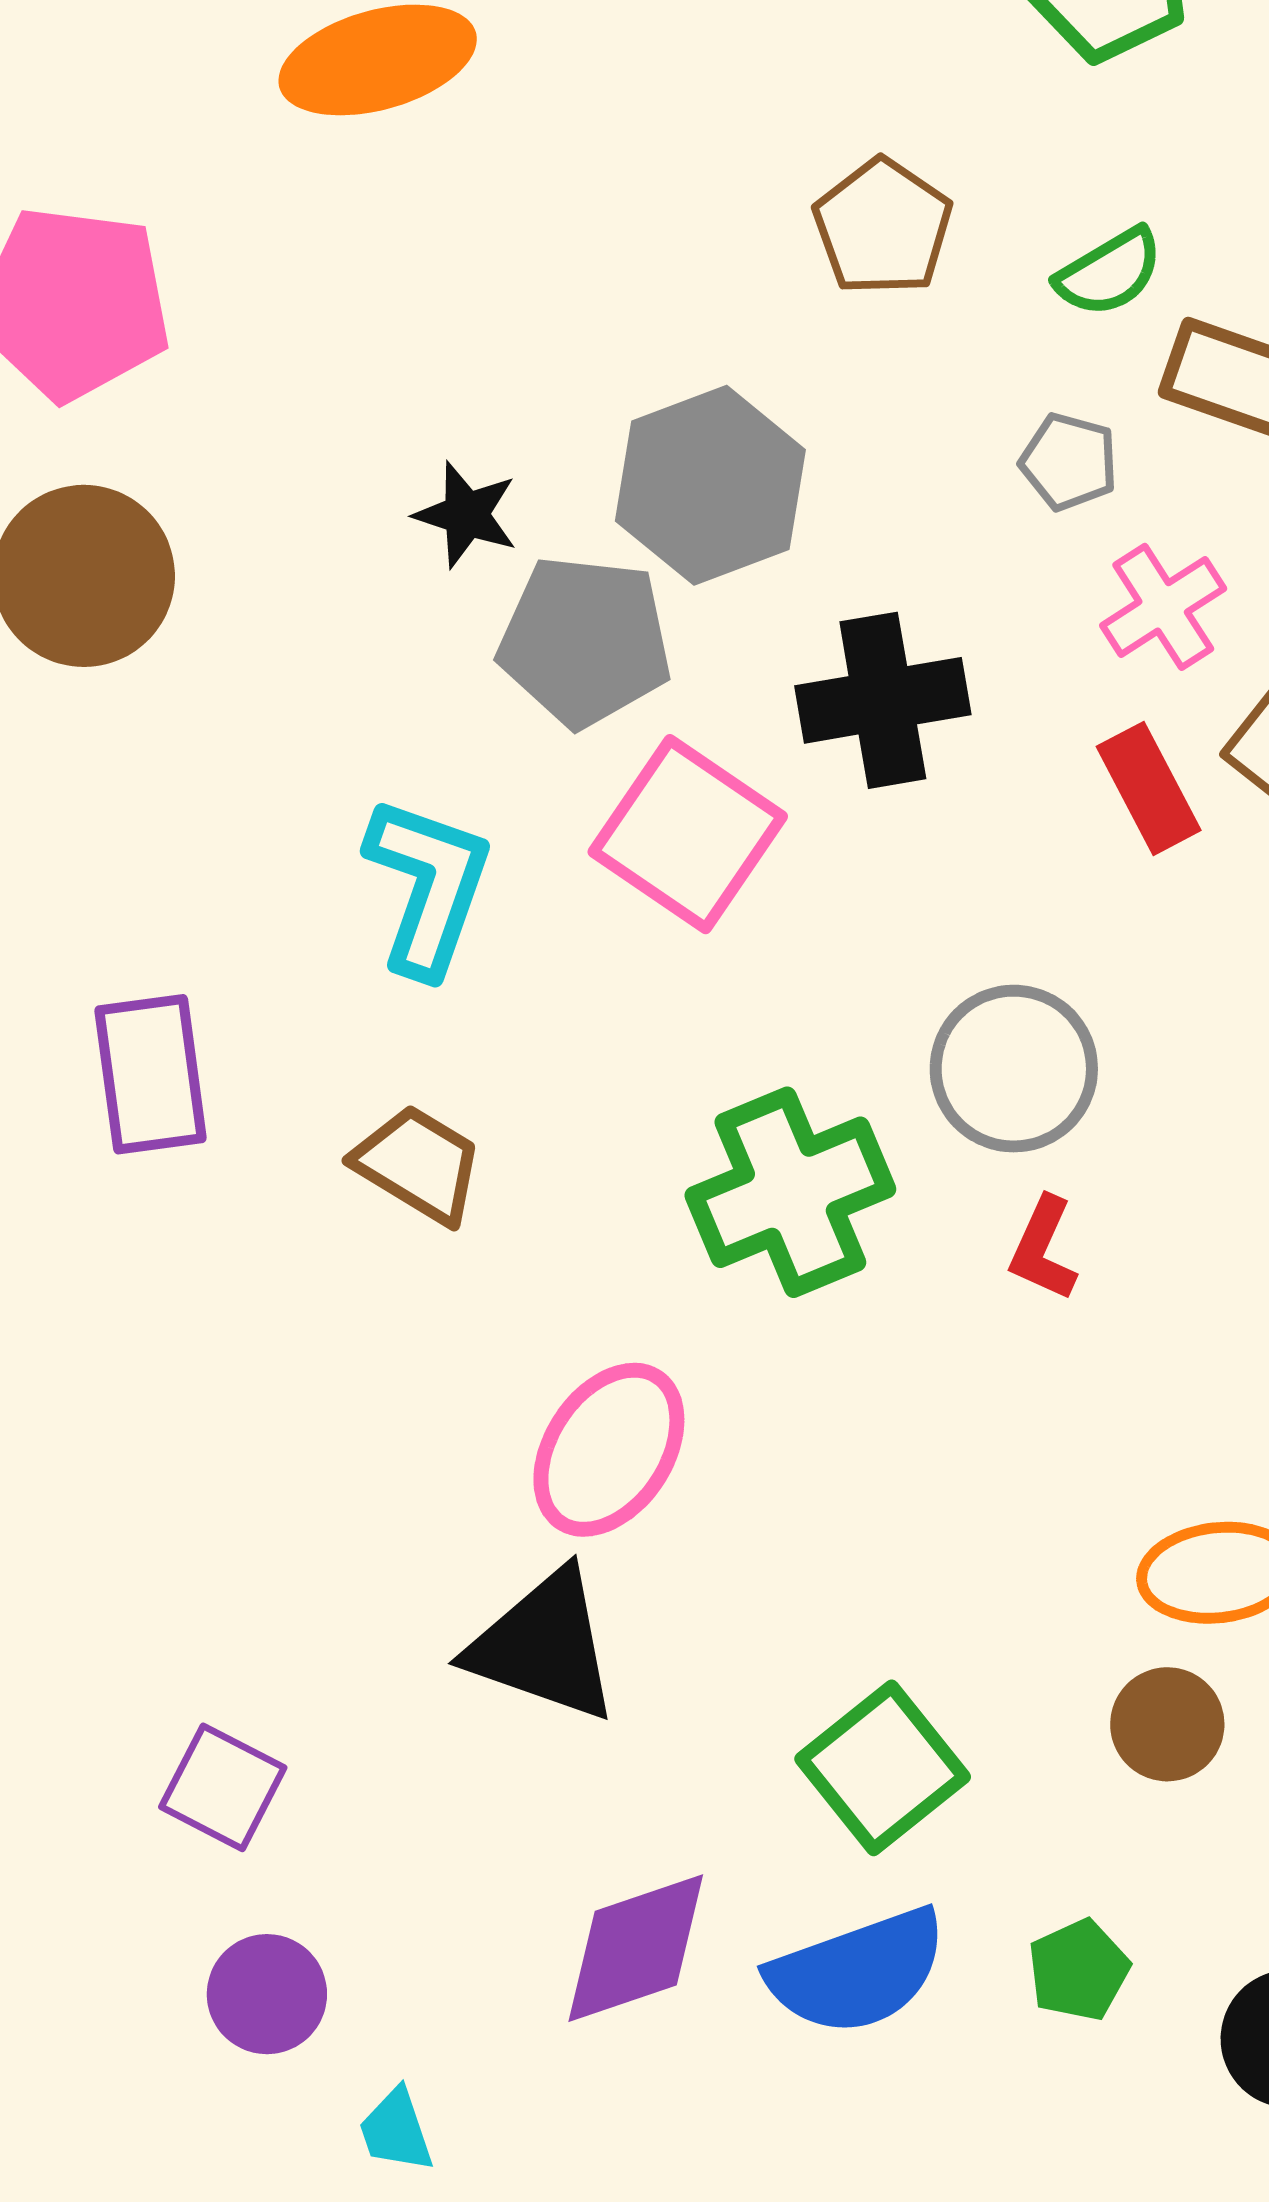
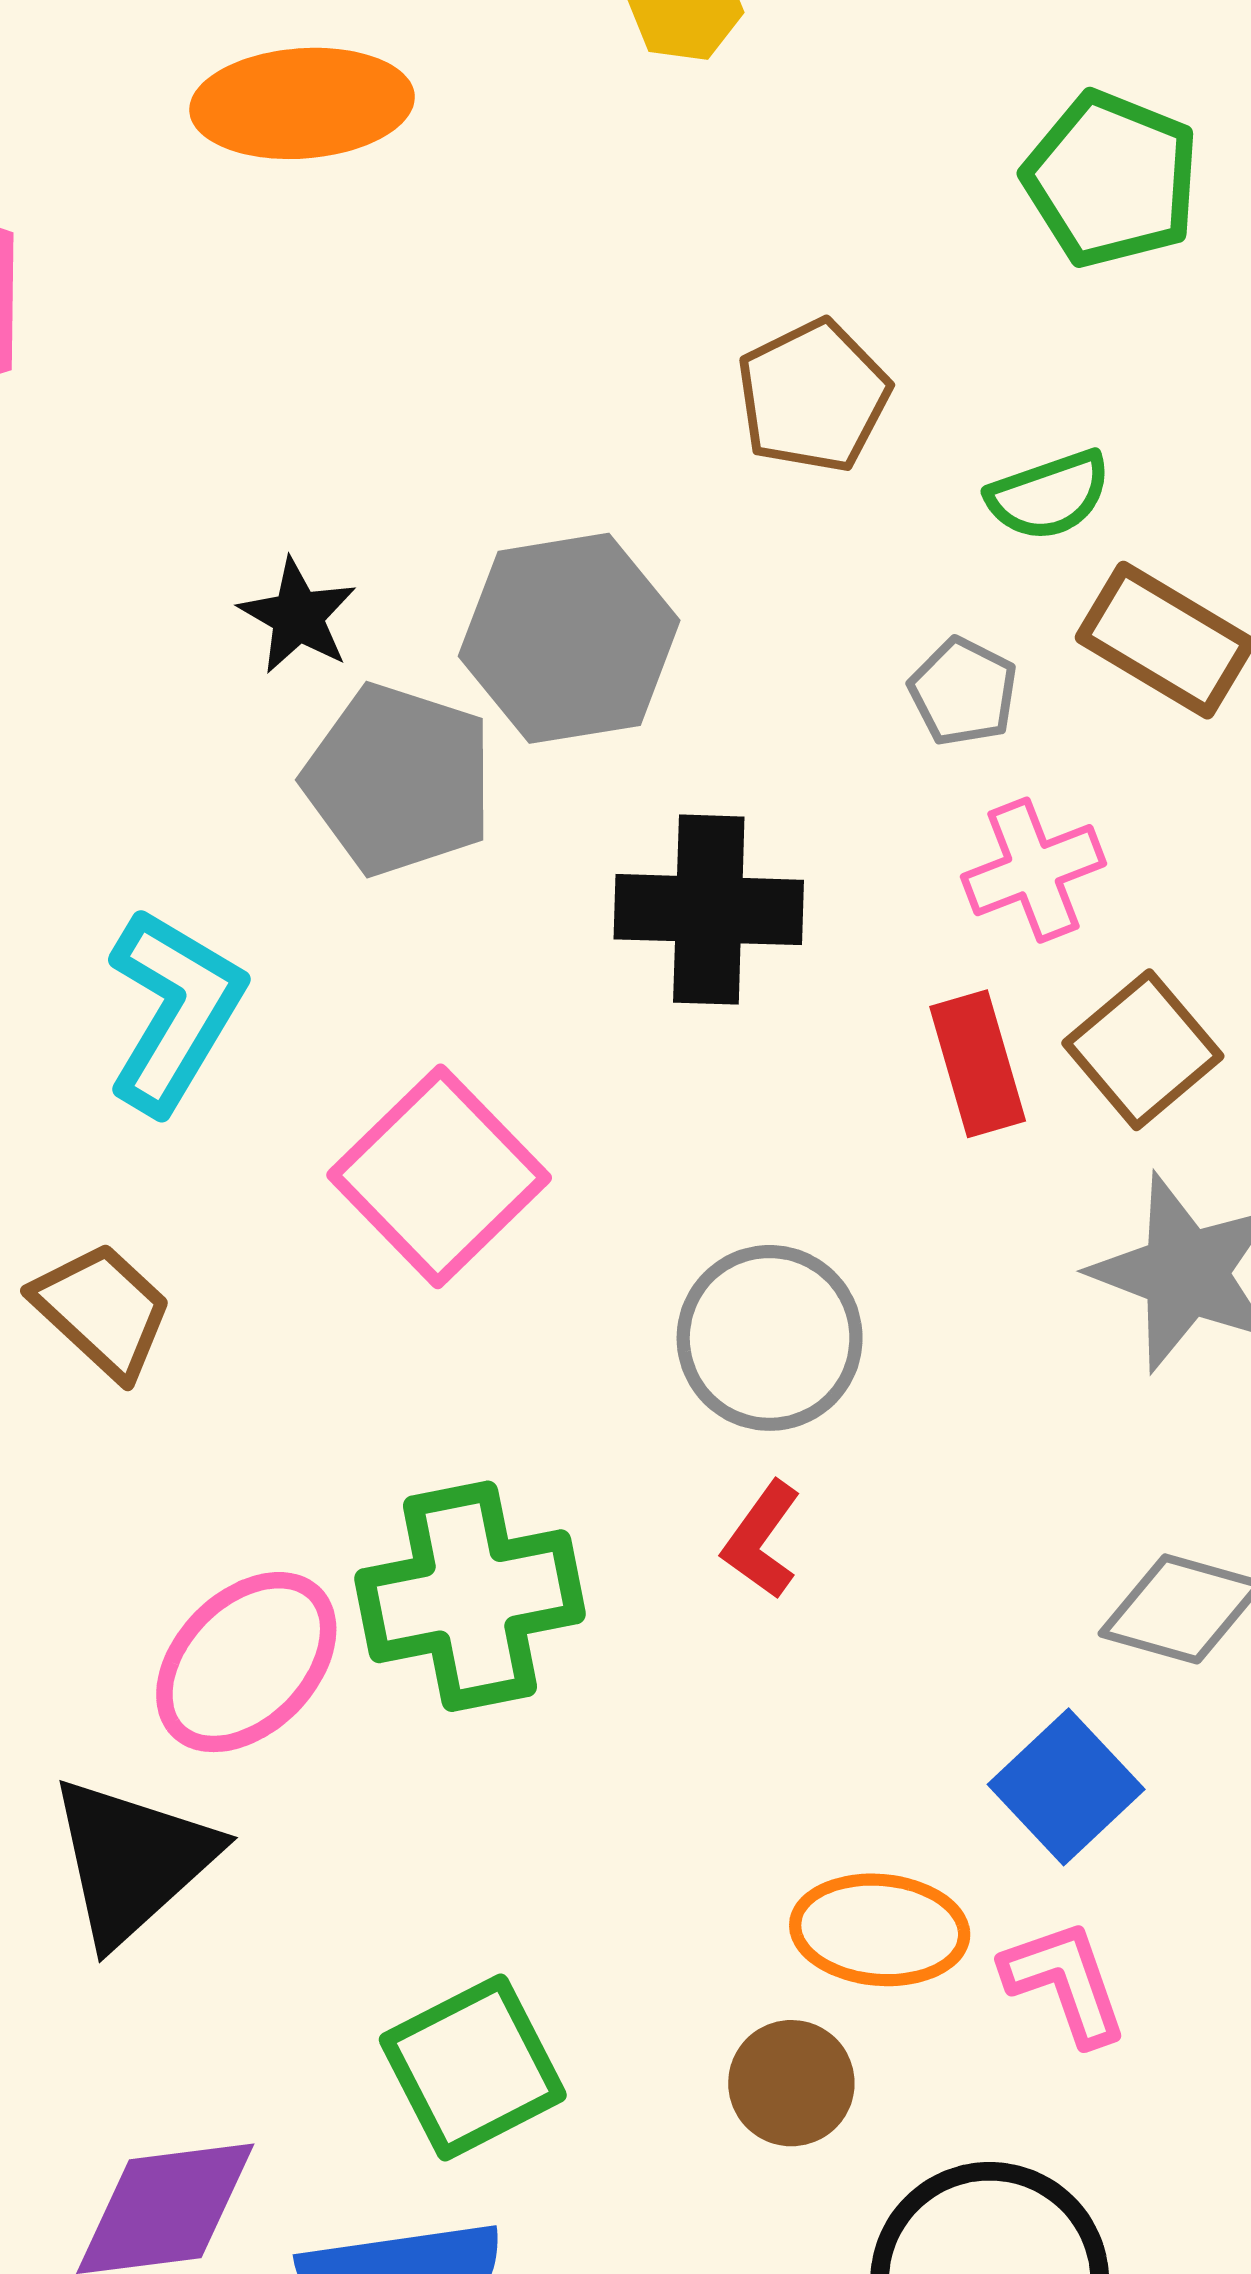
pink square: (688, 834) -> (439, 1176), moved
green cross: (790, 1192) -> (470, 1596), moved
black triangle: (544, 1646) -> (132, 1860), turned 47

